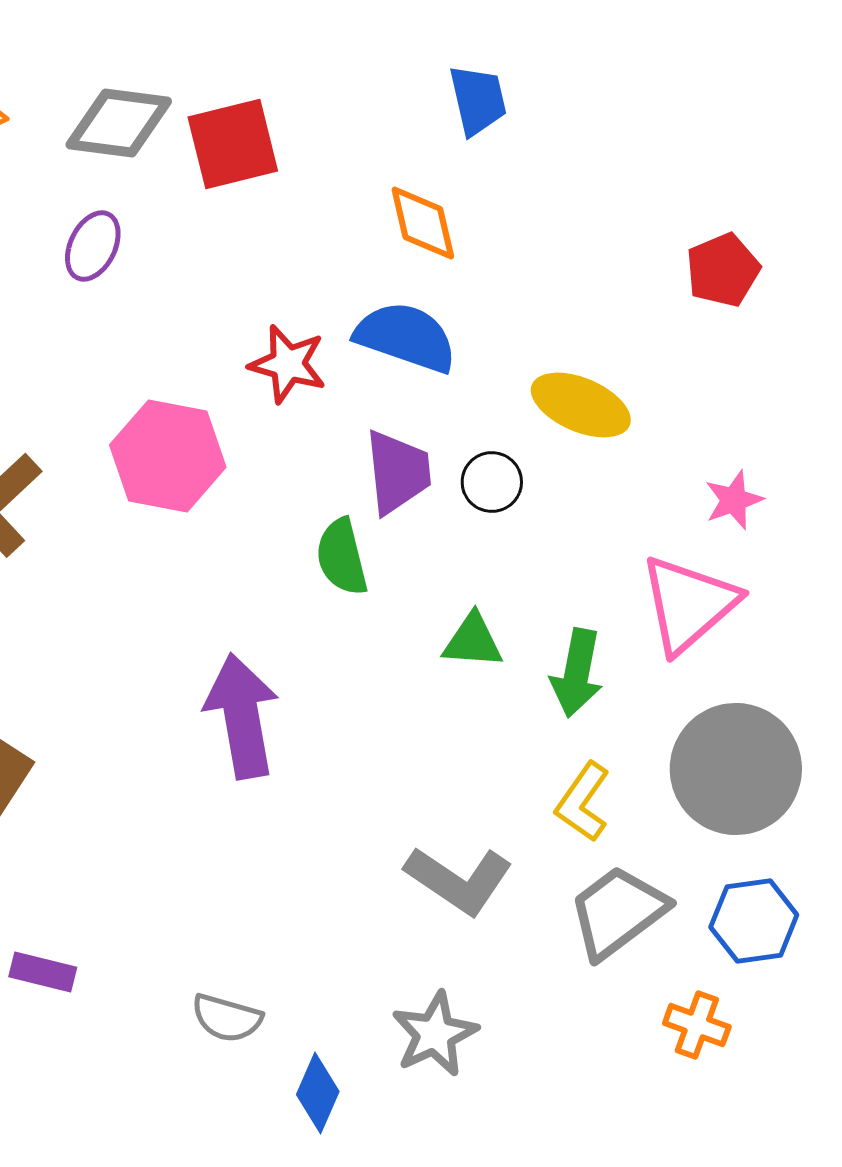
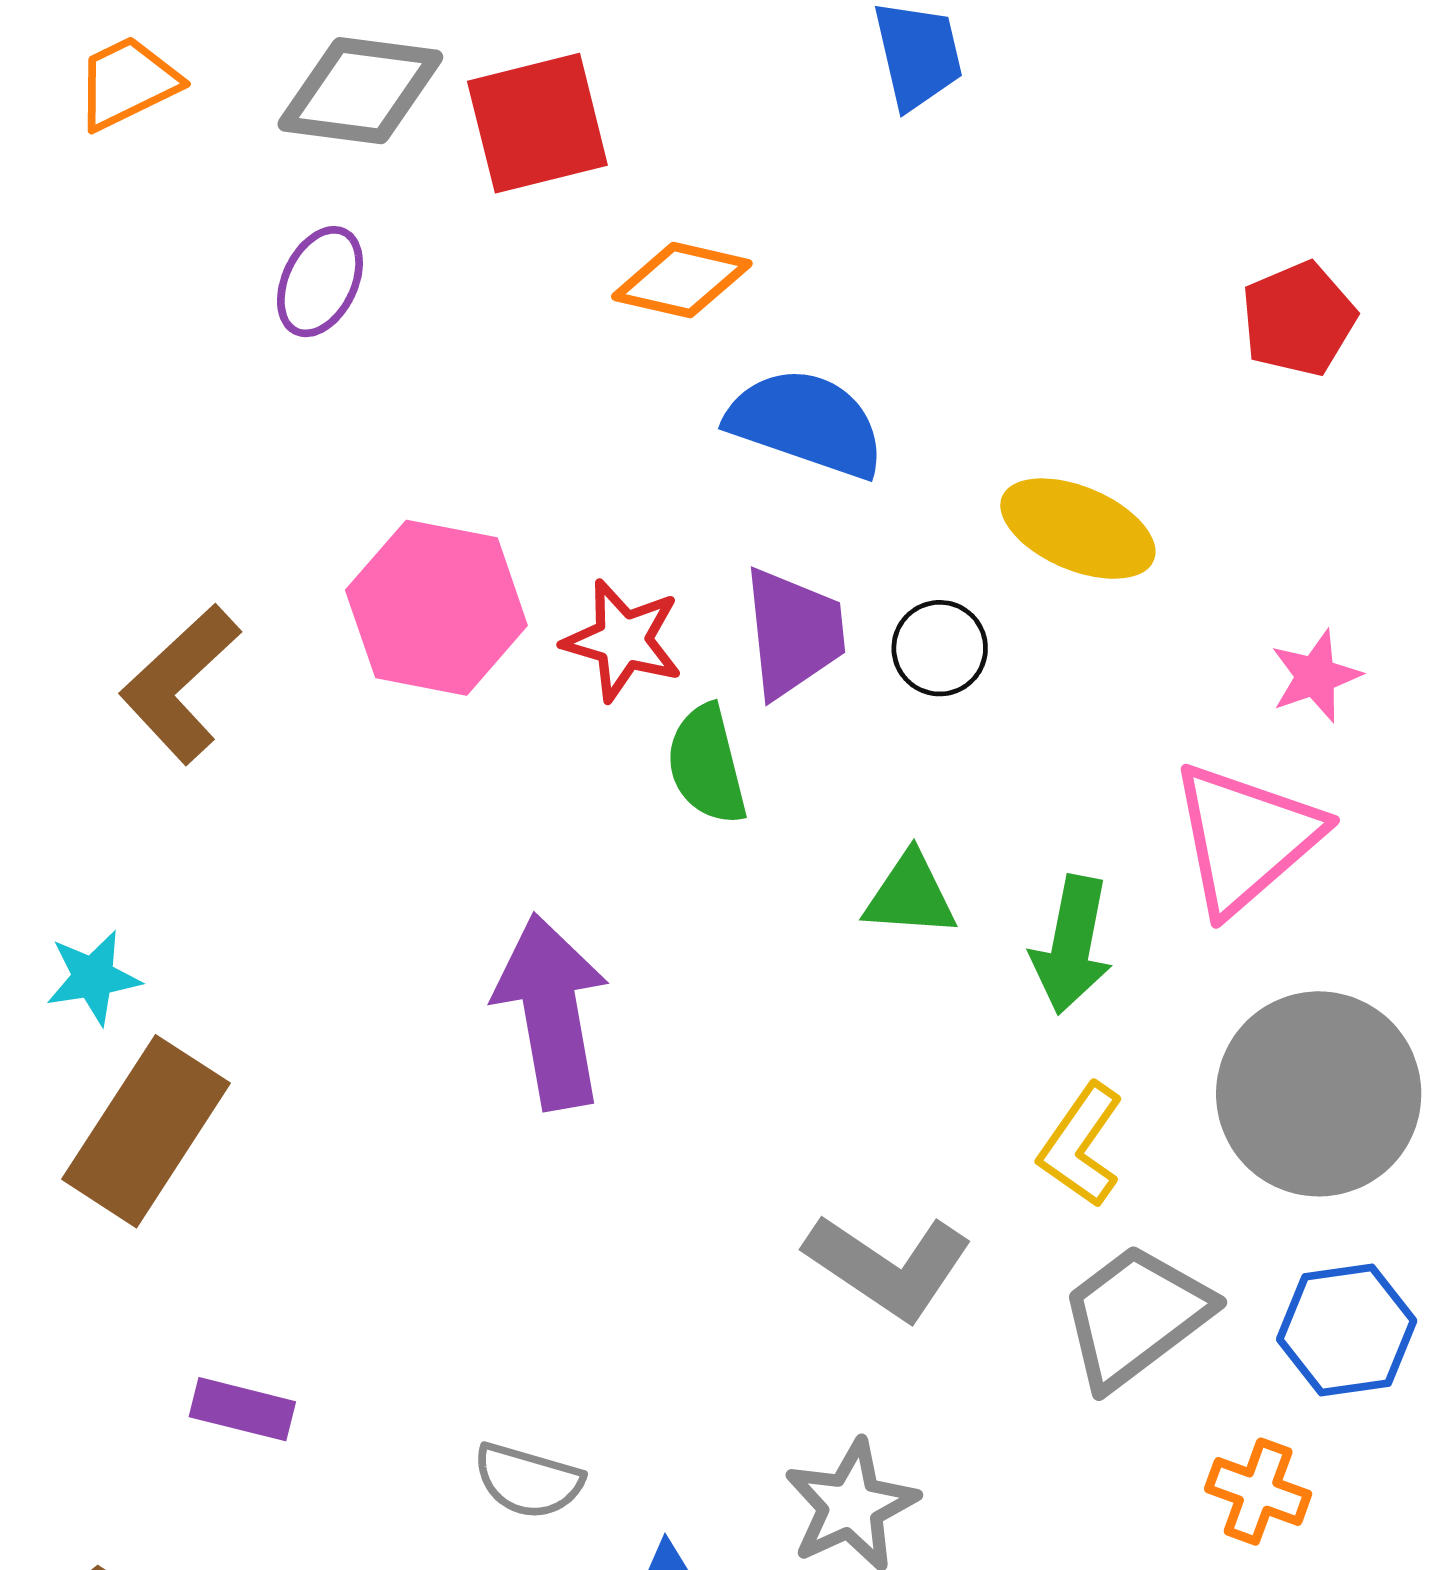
orange diamond: (423, 223) -> (682, 280), moved, turned -64
red star: (288, 364) -> (623, 640), moved

